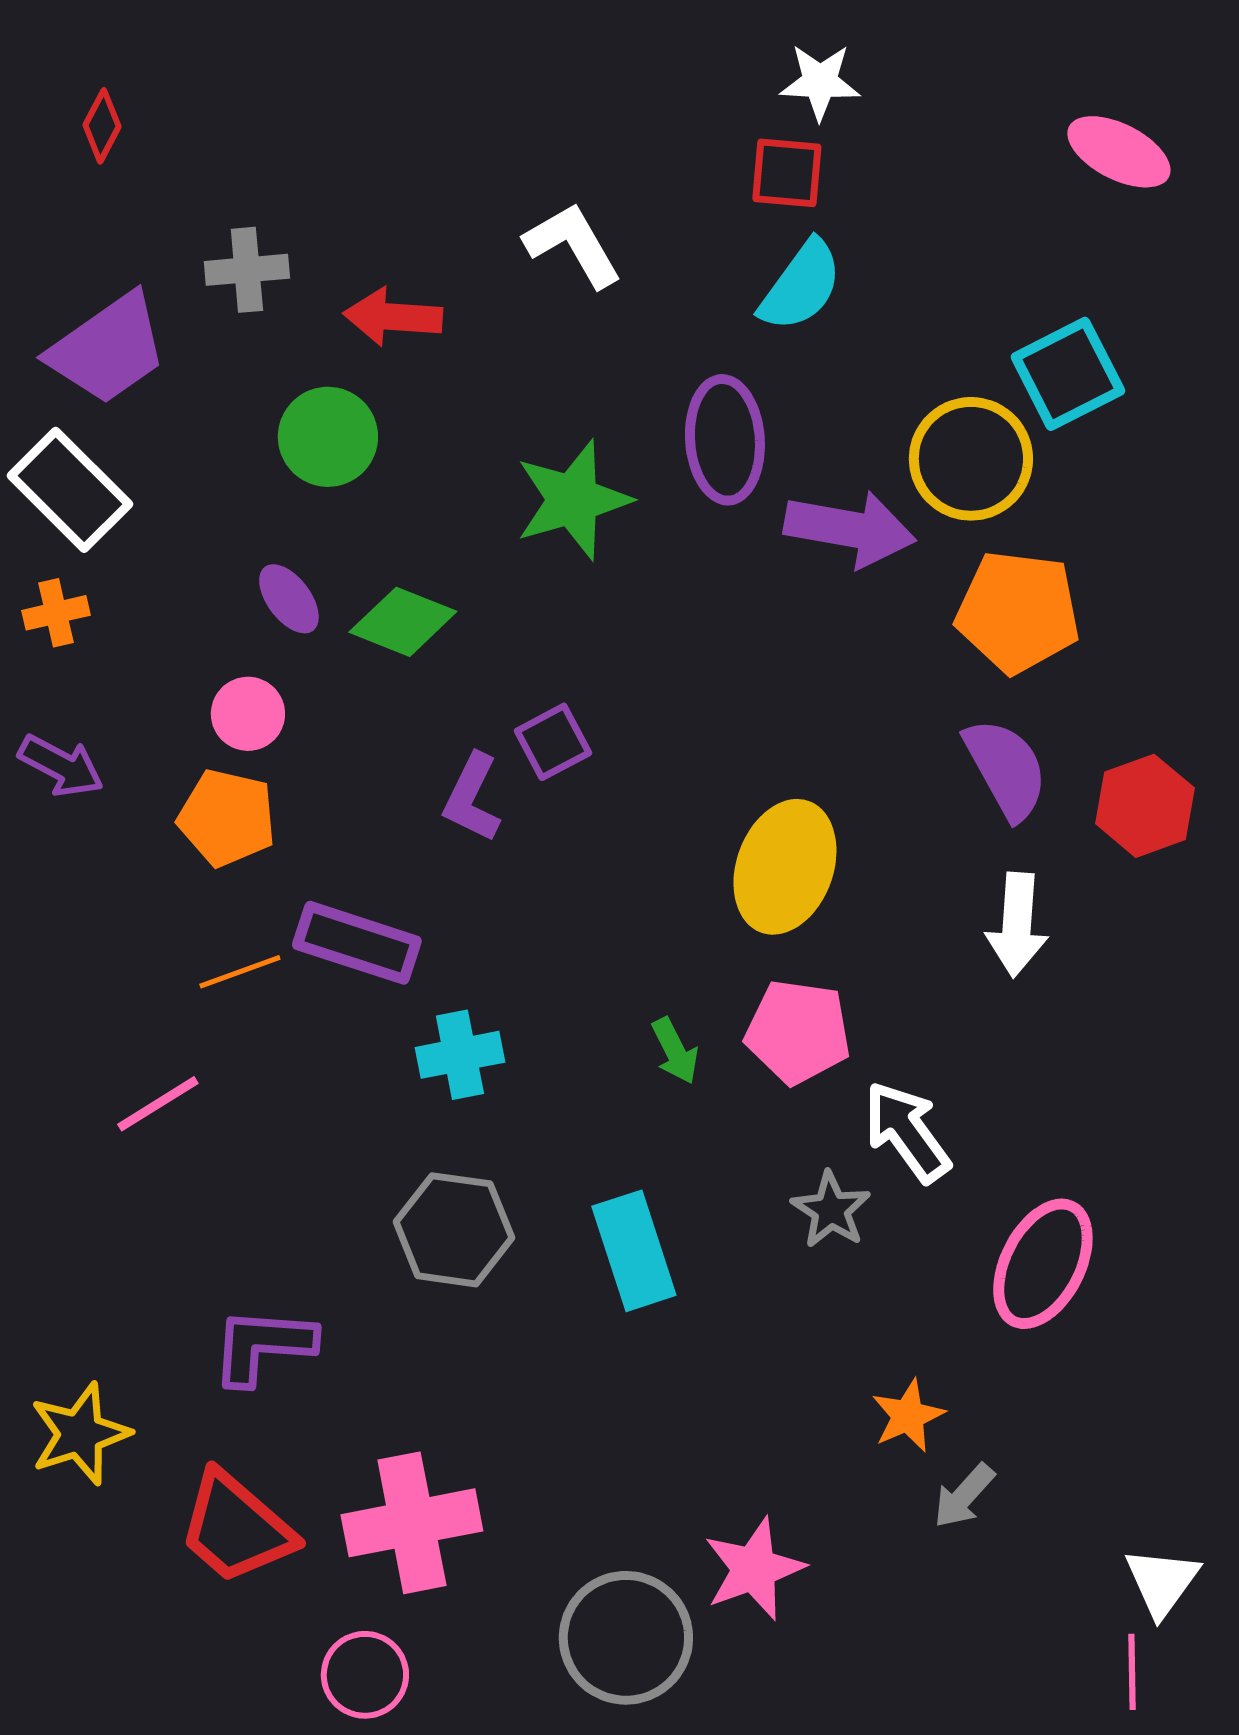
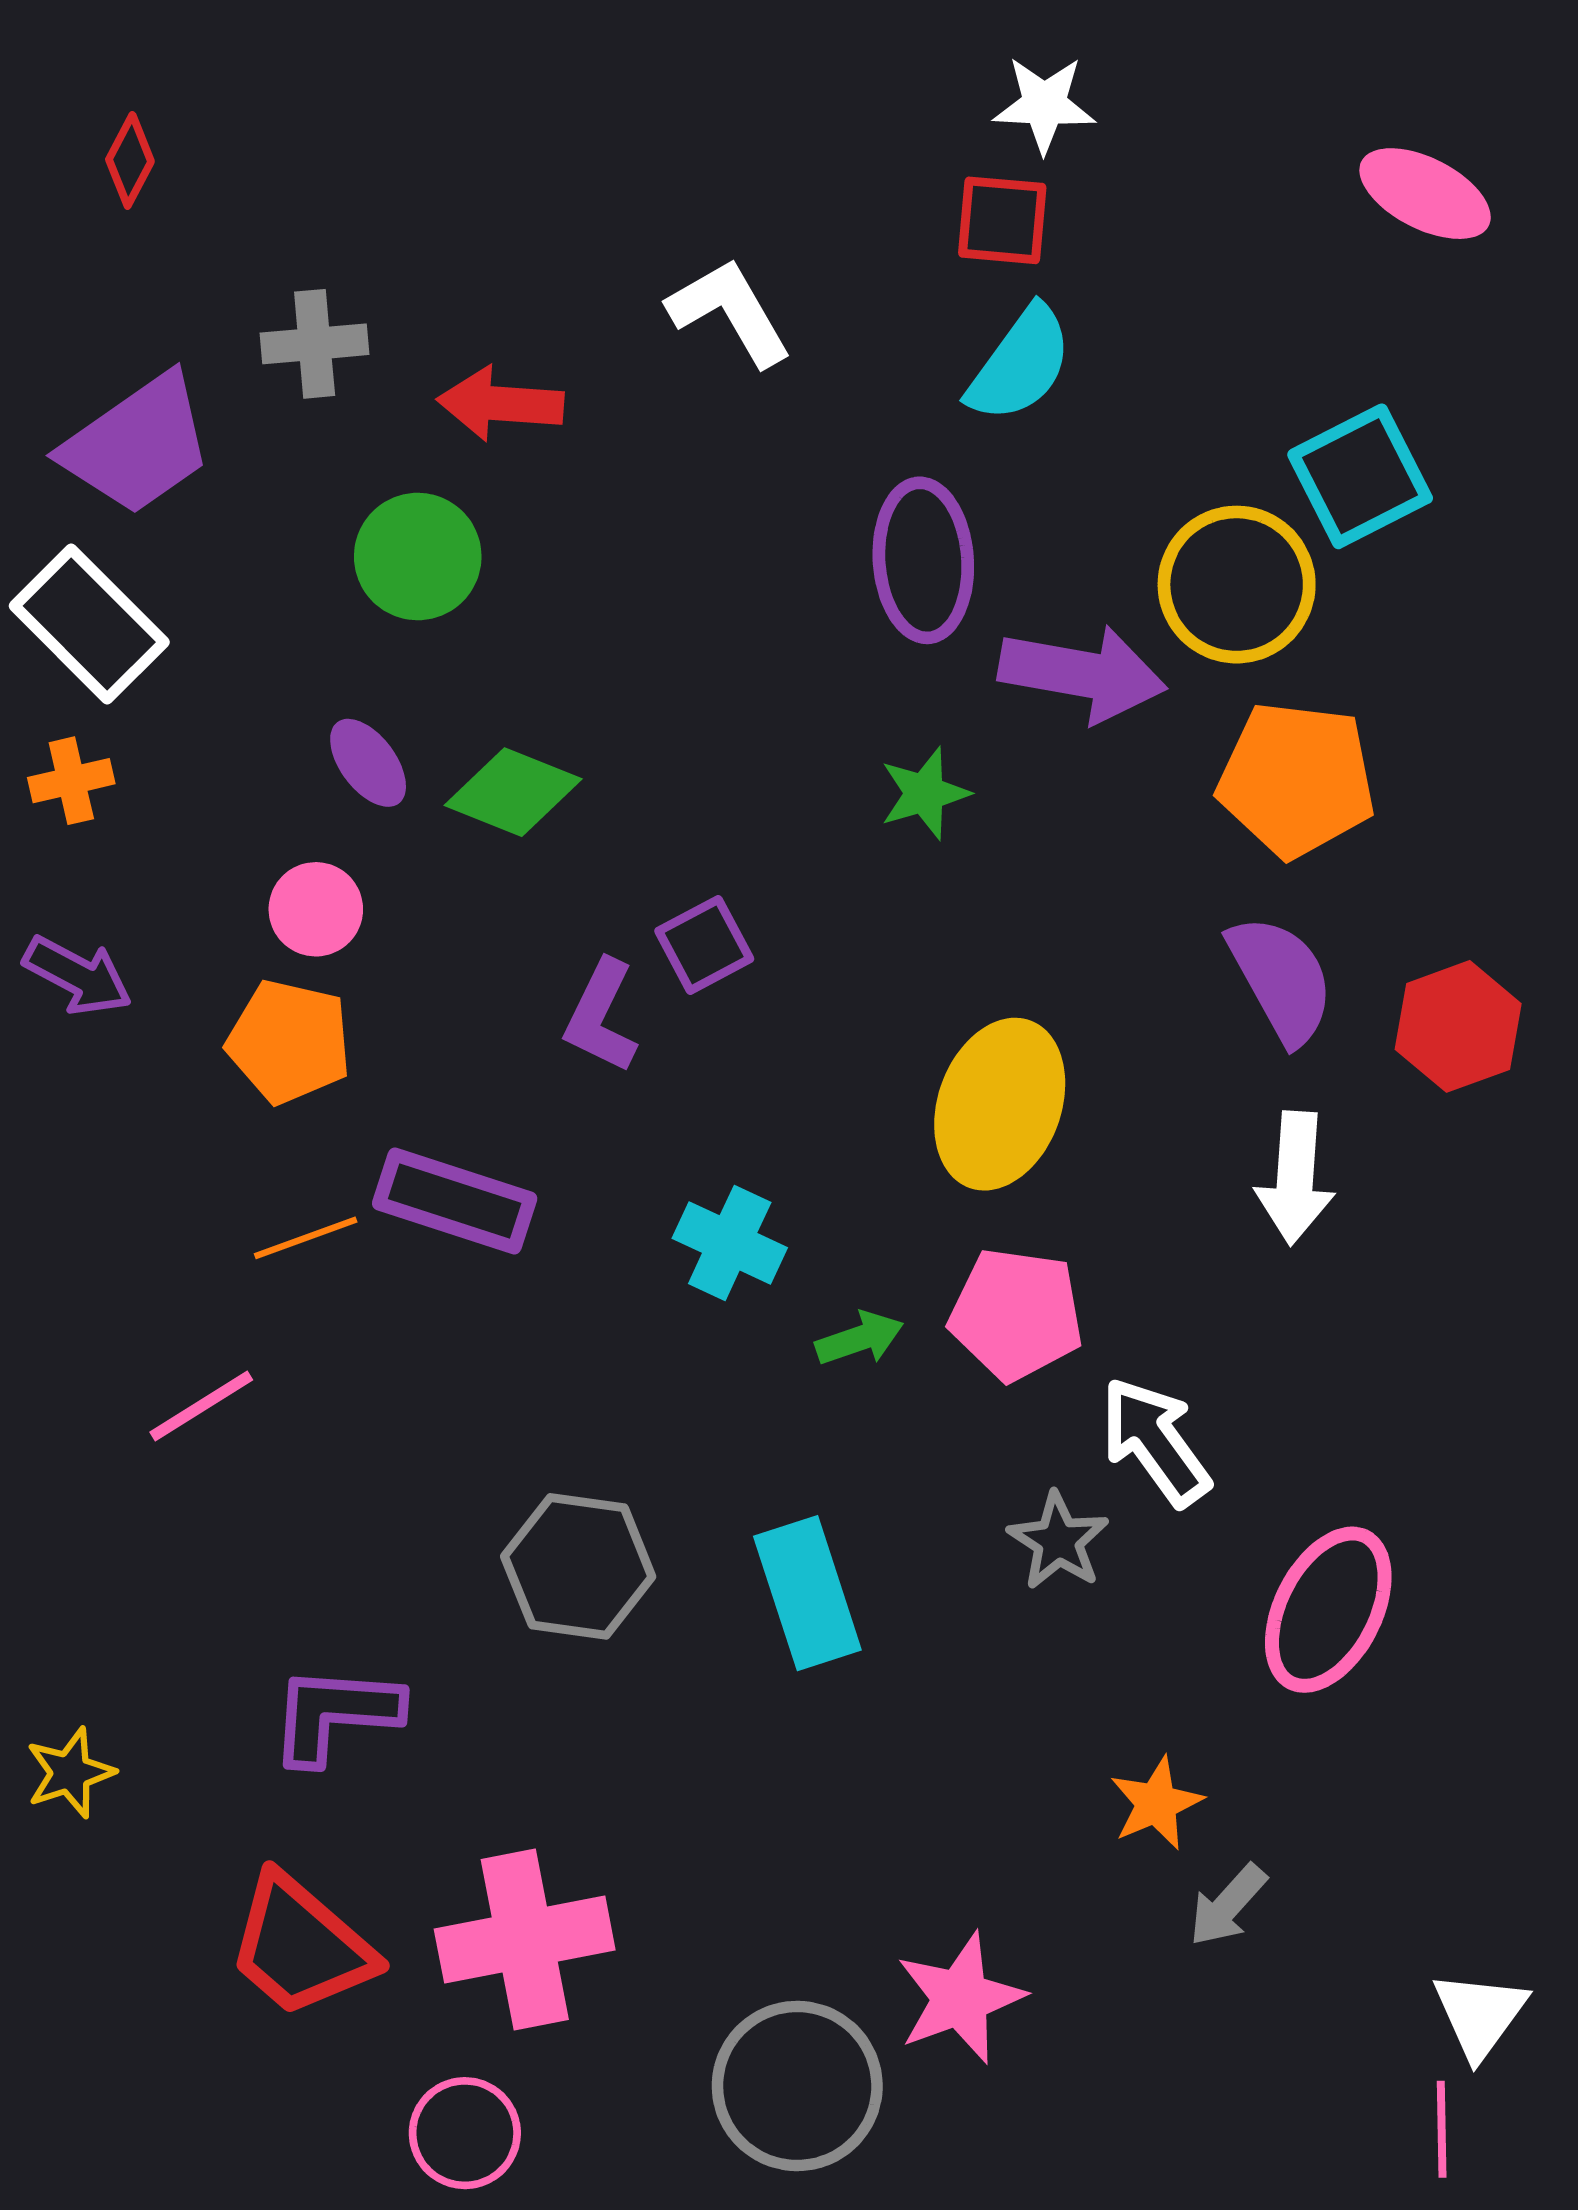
green star: (573, 500) -> (925, 793), moved, size x0.6
green arrow: (675, 1051) -> (860, 1338), turned -82
cyan cross: (460, 1055) -> (730, 1243), moved, turned 36
yellow star: (80, 1434) -> (70, 1773), moved, size x0.7

